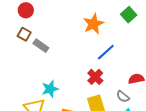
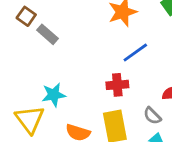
red cross: (95, 77) -> (117, 85), turned 35

